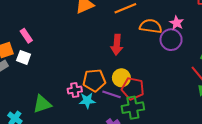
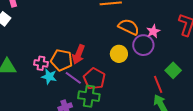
red arrow: (117, 45) -> (78, 54), moved
yellow circle: (121, 78) -> (119, 54), moved

